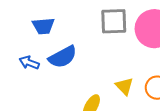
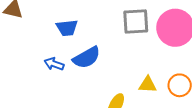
yellow triangle: (124, 86) -> (148, 85), turned -42

